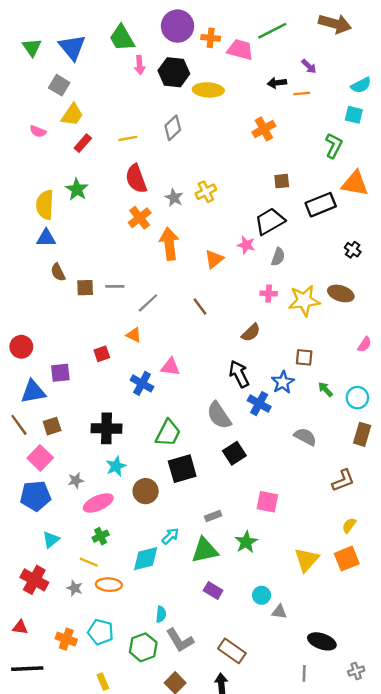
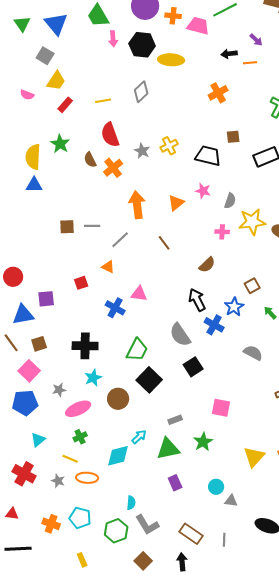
black trapezoid: (270, 221) -> (208, 156), moved, turned 44
orange arrow: (169, 244) -> (137, 205), moved
brown semicircle: (58, 272) -> (90, 160), moved
yellow star: (304, 301) -> (252, 222), moved
brown square: (304, 357) -> (252, 286), turned -35
black square: (182, 469) -> (149, 380), turned -30
purple rectangle: (213, 591) -> (175, 483), turned 35
gray line: (304, 673) -> (224, 540), moved

